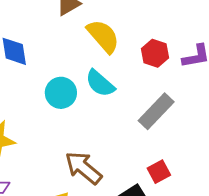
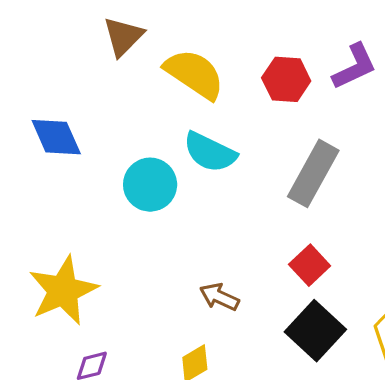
brown arrow: (83, 168) -> (219, 297), size x0.6
red square: (159, 172) -> (310, 265), moved

